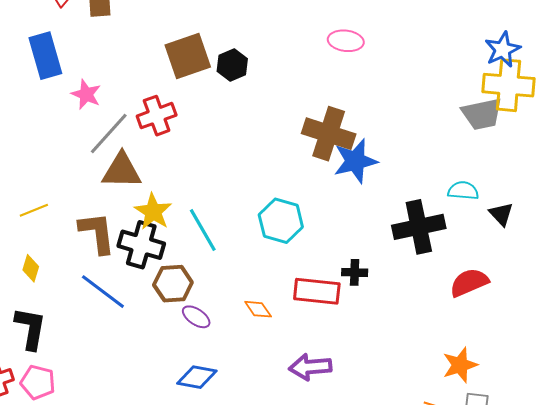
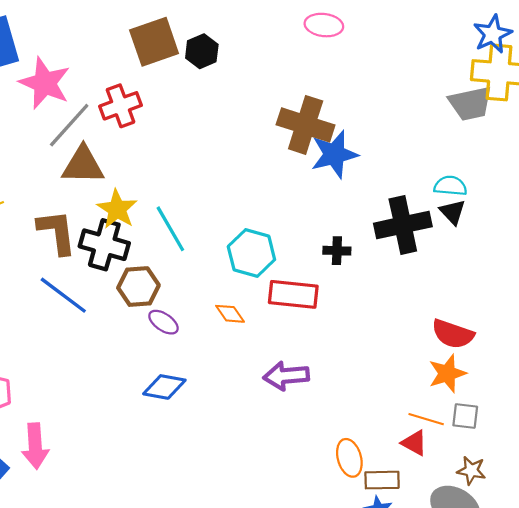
pink star: (86, 94) -> (45, 83), size x1.6
black triangle: (501, 214) -> (452, 212), moved
cyan hexagon: (281, 221) -> (251, 253), moved
black cross: (355, 272) -> (337, 251), moved
red semicircle: (469, 282) -> (453, 334), moved, turned -138

